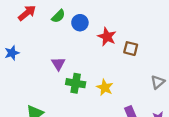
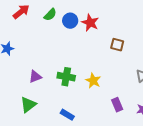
red star: (107, 37) -> (90, 23), moved
purple triangle: (58, 64) -> (35, 77), moved, turned 40

